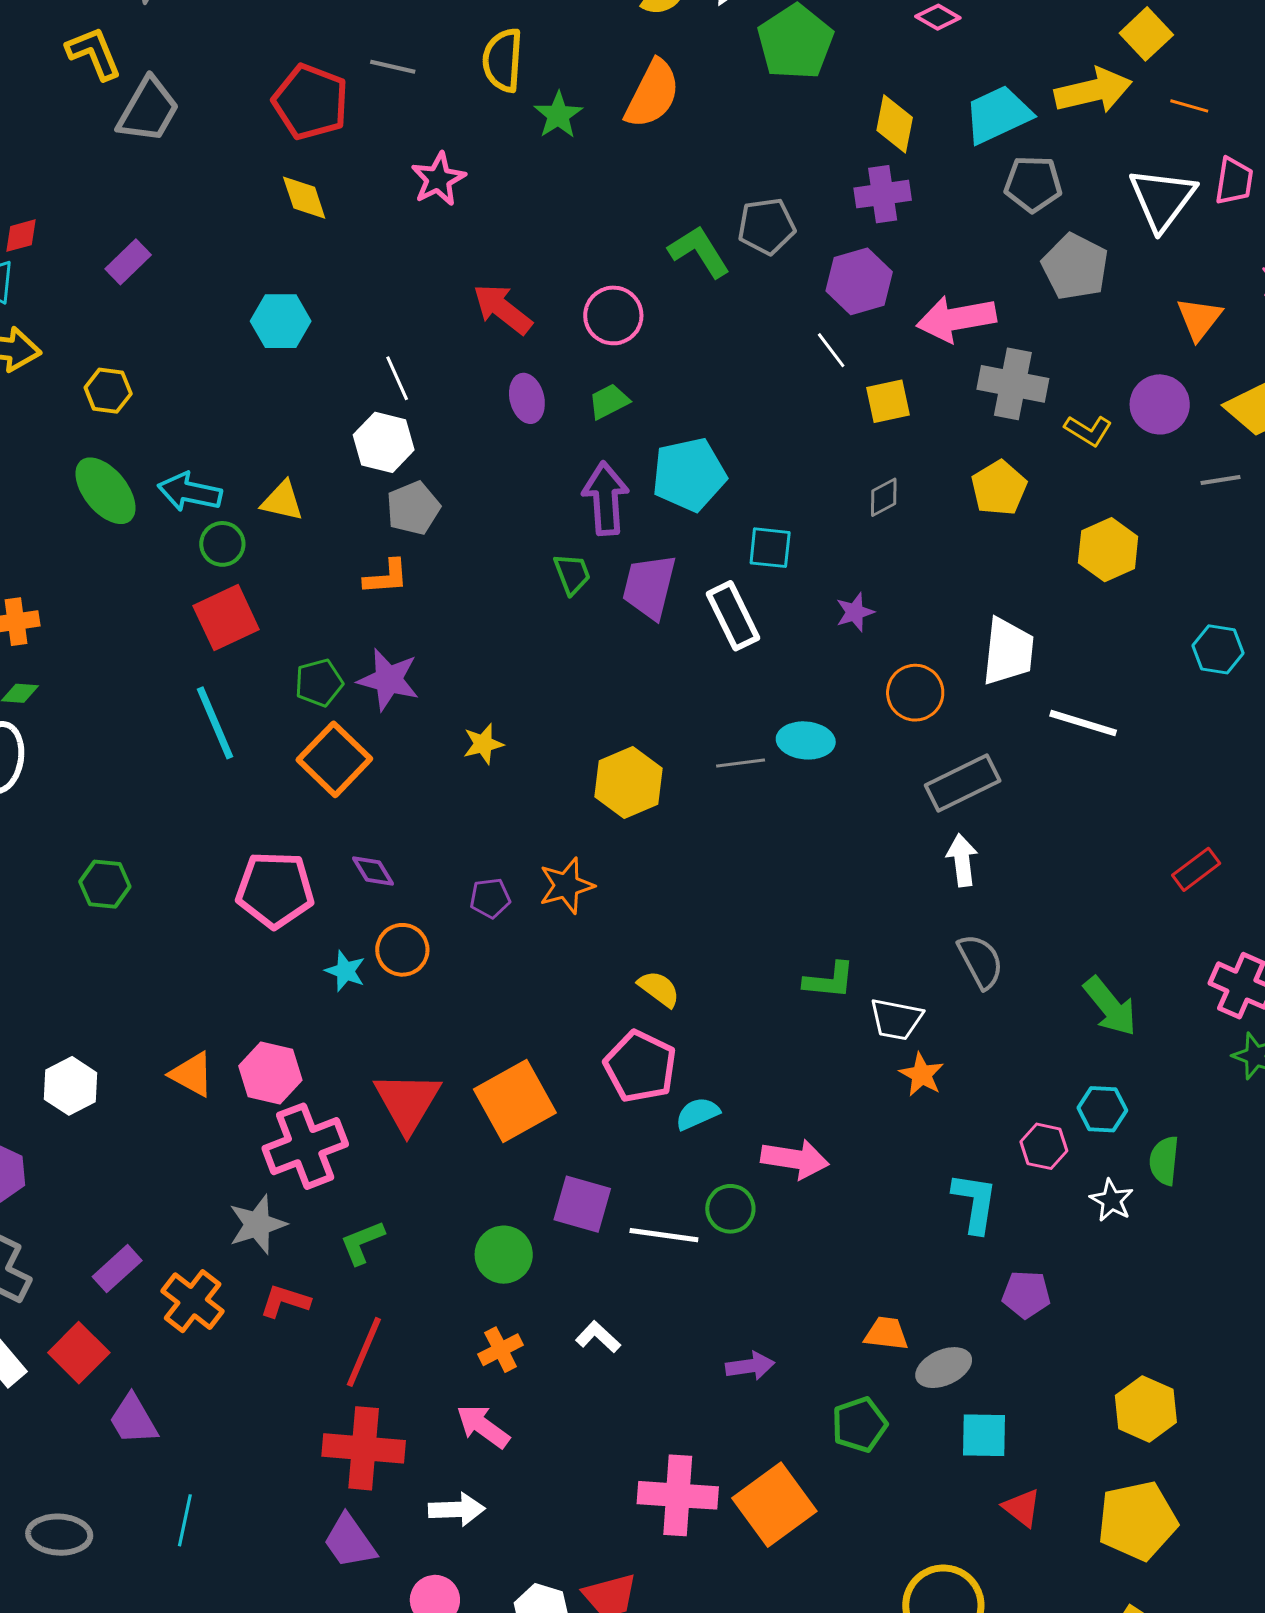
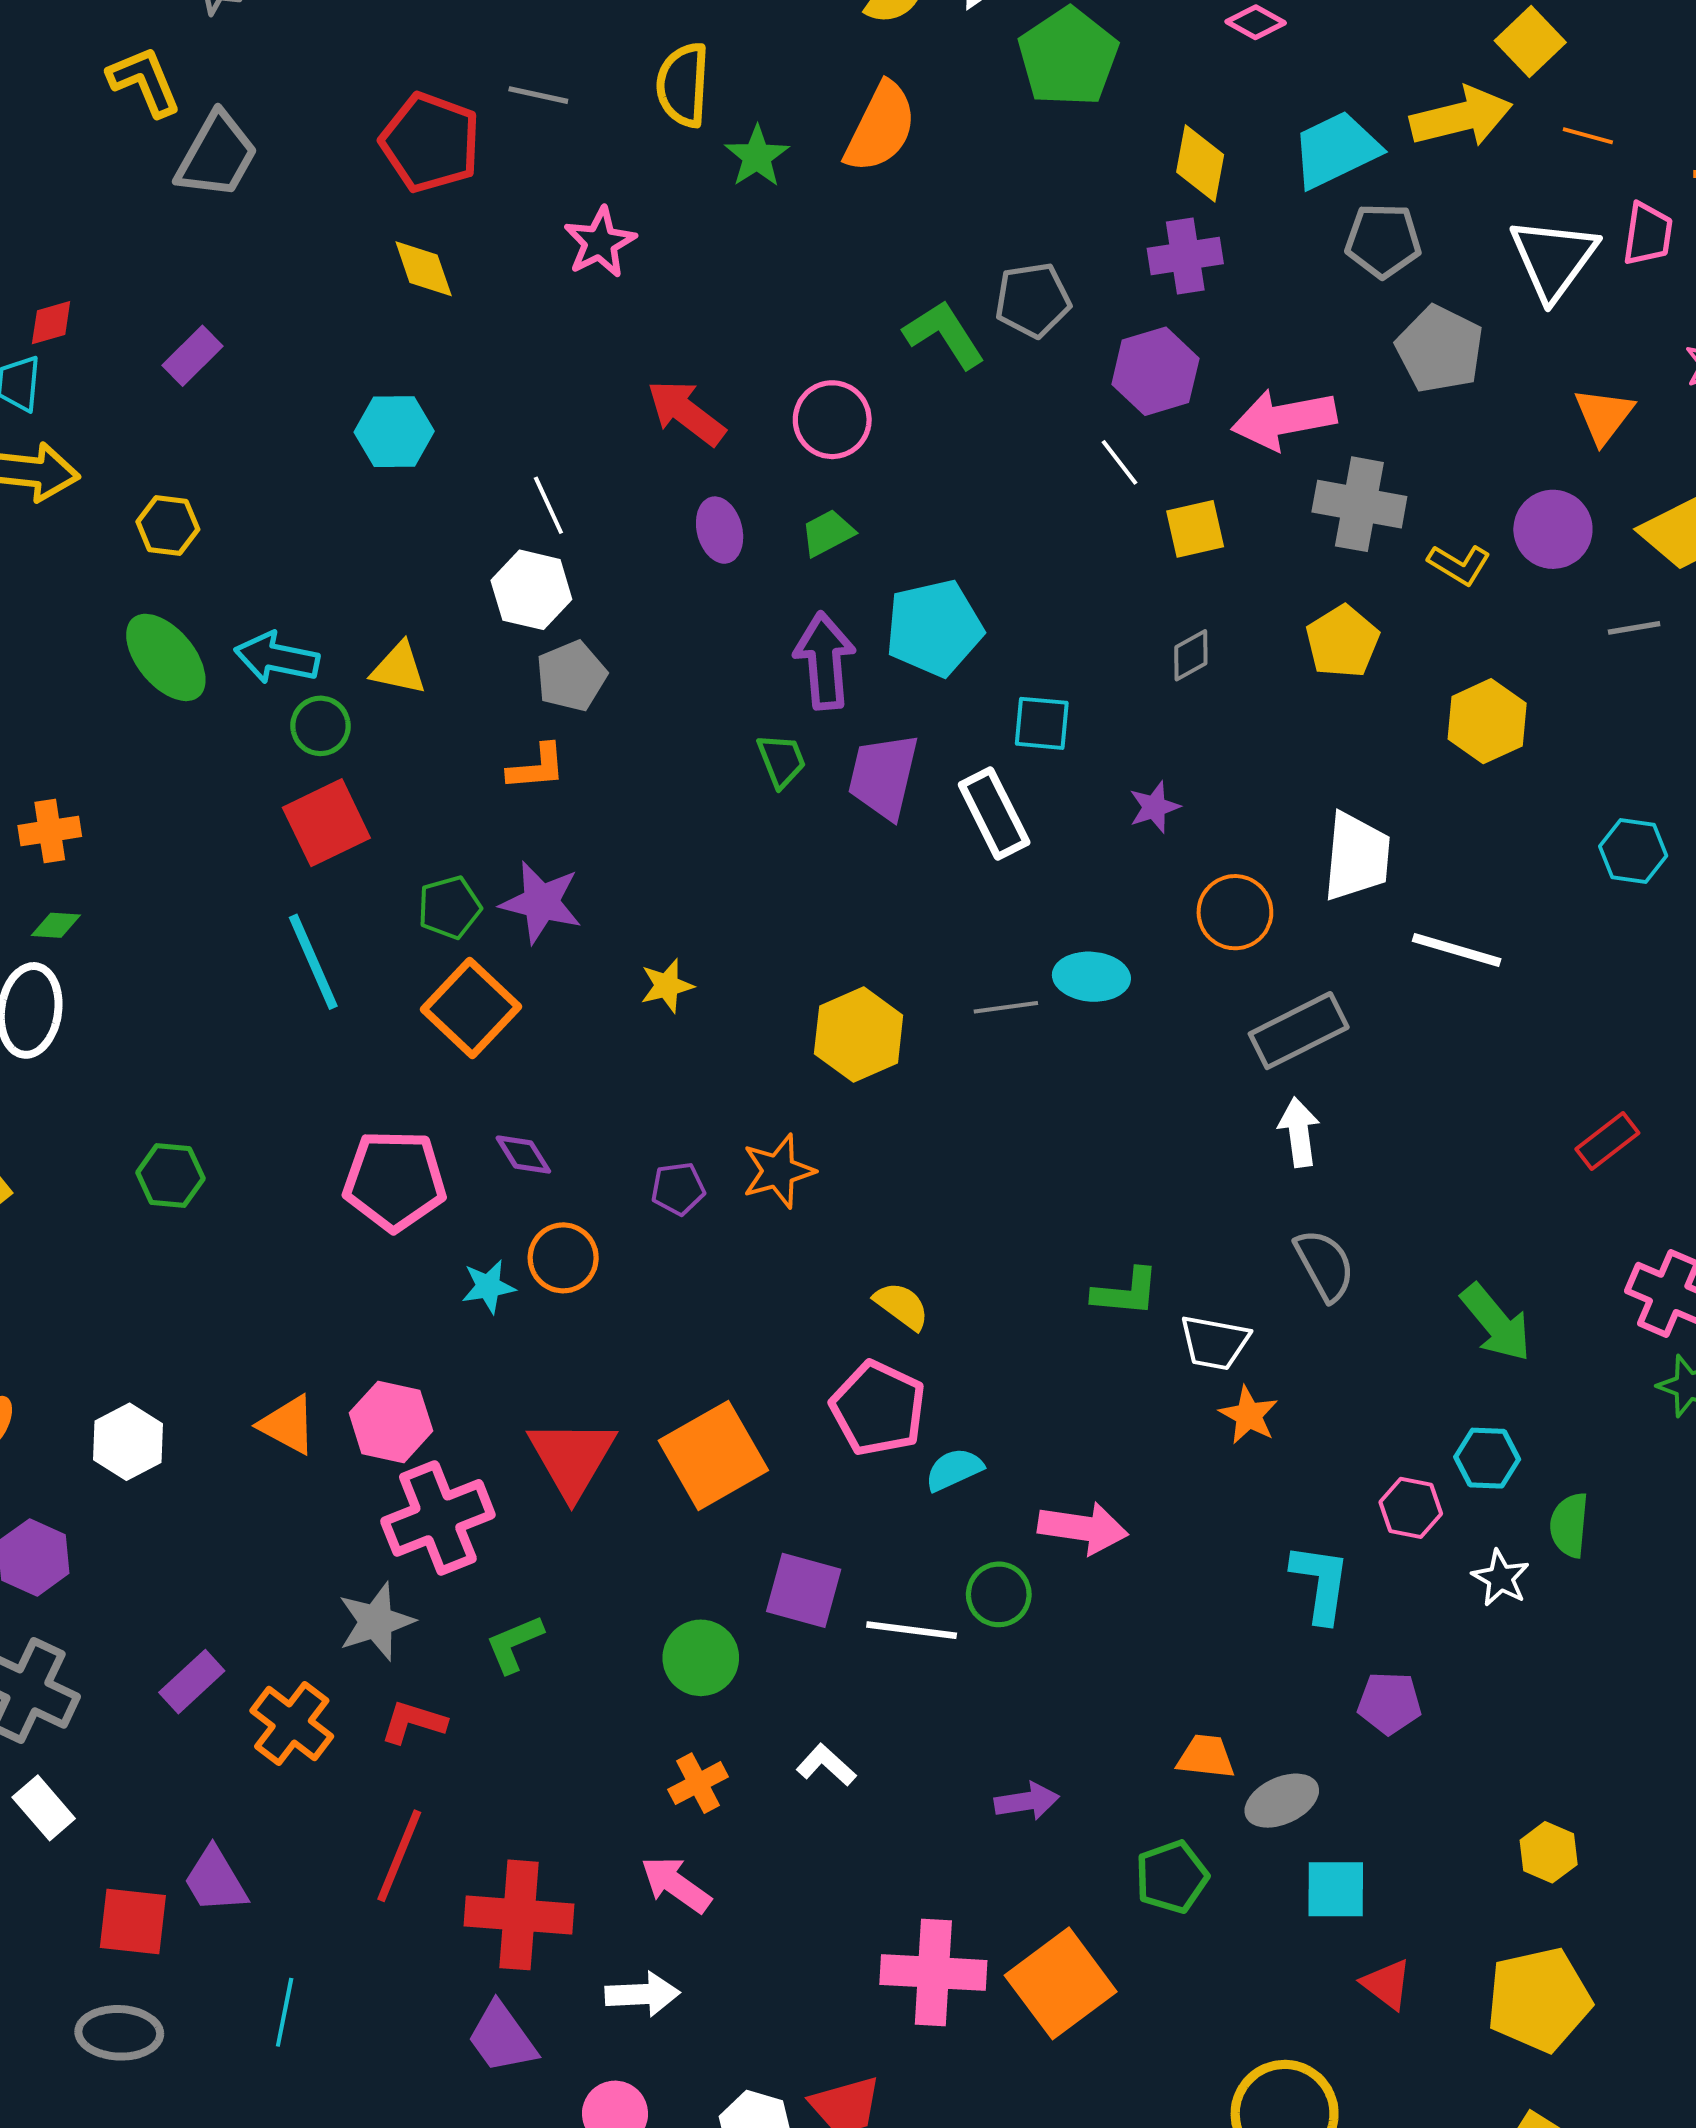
cyan star: (345, 971) -> (488, 1287), turned -30
red line: (364, 1352) -> (399, 1856), moved
red square: (79, 1353) -> (133, 1922), moved, turned -38
yellow hexagon: (1146, 1409) -> (1549, 1852), size x0.7

